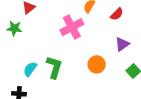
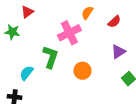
orange circle: (97, 64) -> (82, 71), moved
green L-shape: (54, 67) -> (50, 57), moved

